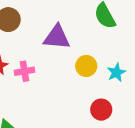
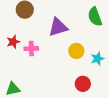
purple triangle: (57, 37) -> (58, 27), turned -30

